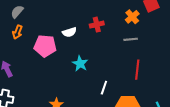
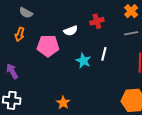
gray semicircle: (17, 12) -> (26, 13), moved, turned -96
white line: (104, 88) -> (104, 54), moved

